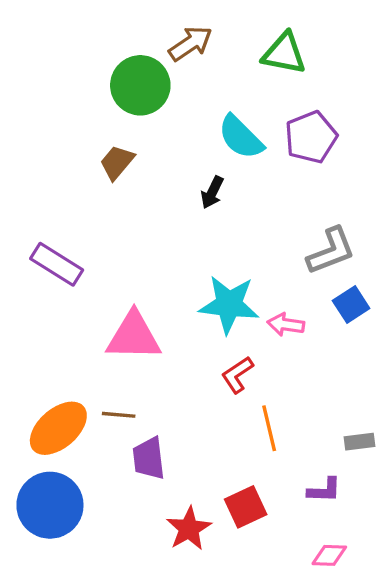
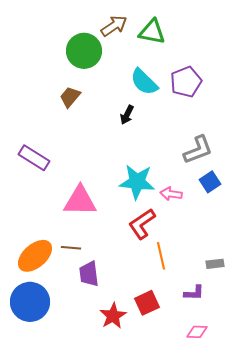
green triangle: (284, 54) -> (152, 32), moved
red L-shape: (237, 375) -> (142, 224), size x1.4

